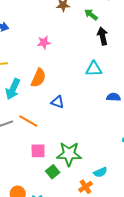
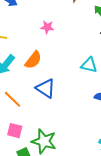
blue triangle: (58, 102) -> (46, 88), size x1.5

